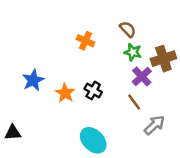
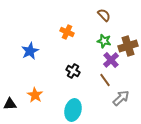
brown semicircle: (128, 29) -> (104, 15), moved
blue star: (33, 80) -> (30, 51), moved
orange star: (65, 93) -> (35, 95), moved
cyan ellipse: (93, 140) -> (73, 110), turned 60

